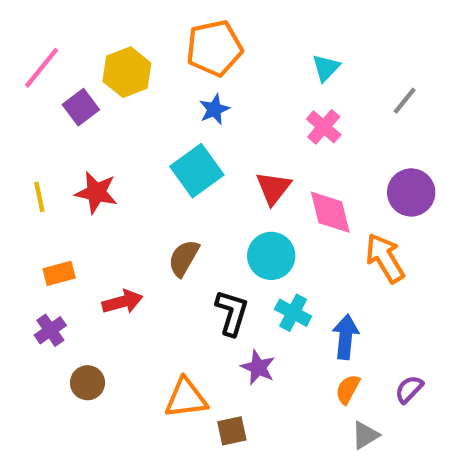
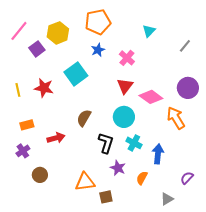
pink cross: (324, 127) -> (127, 58), moved
cyan square: (197, 171) -> (76, 74), moved
pink diamond: (330, 212) -> (151, 97), turned -40
orange semicircle: (348, 389) -> (142, 178), moved

